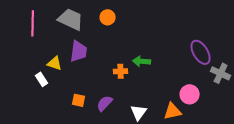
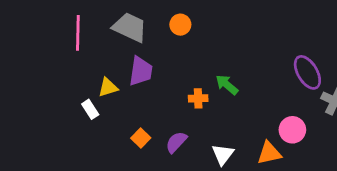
green arrow: (142, 61) -> (227, 85), turned 36
yellow triangle: (55, 63) -> (108, 87), turned -35
orange square: (79, 100) -> (141, 138), turned 32

